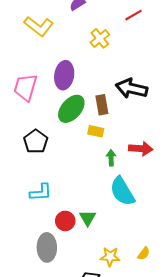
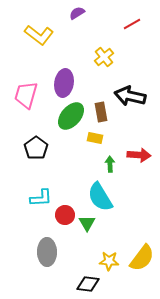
yellow cross: (100, 38) -> (104, 57), moved
cyan semicircle: (122, 191) -> (100, 197), moved
red circle: (65, 221) -> (65, 215), moved
yellow semicircle: (144, 254) -> (142, 258), size x2.0

